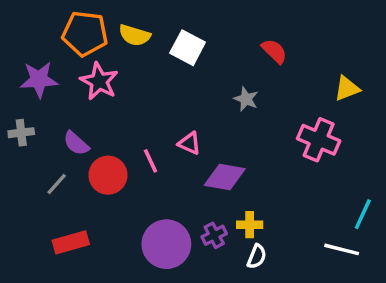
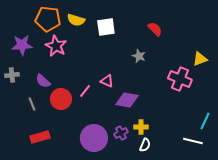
white square: (188, 48) -> (106, 27), turned -36
yellow triangle: (347, 88) -> (200, 59), moved
pink line: (150, 161) -> (85, 91), turned 64
gray line: (57, 184) -> (32, 104), turned -64

